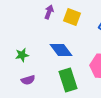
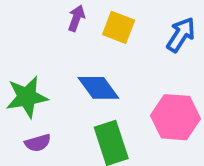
green star: (22, 55) -> (27, 97), size x1.6

